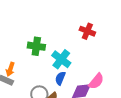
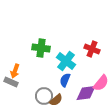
red cross: (87, 31) -> (92, 49), moved

